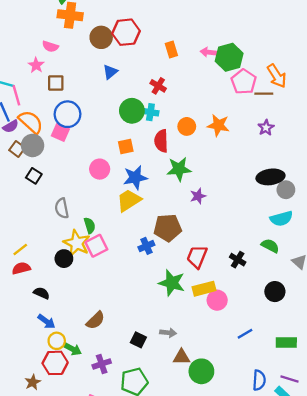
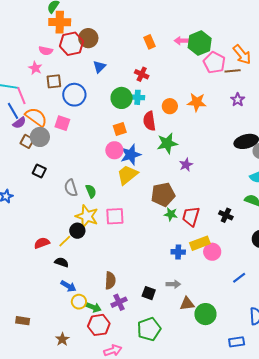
red hexagon: (126, 32) -> (71, 44), moved
blue circle: (68, 114) -> (74, 95), moved
pink circle: (100, 169) -> (114, 150), moved
black square: (34, 176) -> (39, 171), moved
green semicircle: (90, 225) -> (91, 191), moved
pink square: (96, 246) -> (115, 216), moved, turned 30
blue cross: (146, 246) -> (178, 252), moved, turned 32
yellow line: (20, 250) -> (65, 241), moved
green star: (172, 283) -> (171, 214), moved, size x0.6
brown semicircle: (96, 320) -> (110, 280), turned -36
red hexagon: (55, 363) -> (99, 325), moved
purple cross: (102, 364) -> (119, 302), moved

